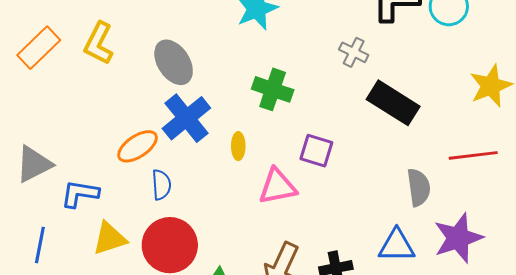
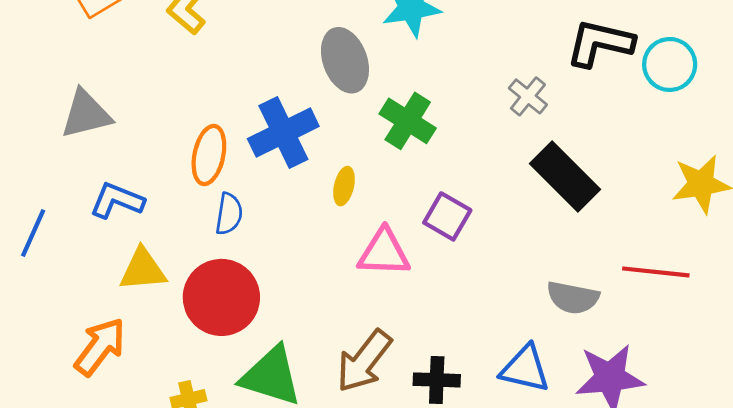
gray ellipse: (174, 62) -> (345, 60), moved
orange ellipse: (138, 146) -> (209, 155), turned -57
gray triangle: (34, 164) -> (86, 114), moved
gray semicircle: (419, 187) -> (573, 298), turned 96
blue line: (40, 245) -> (33, 233), moved

